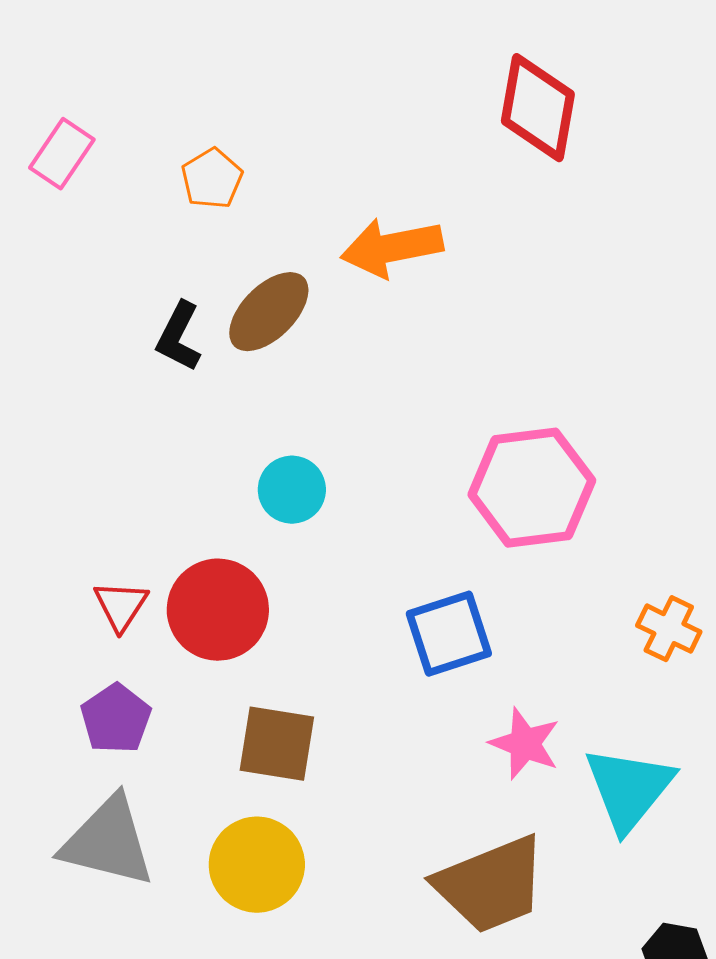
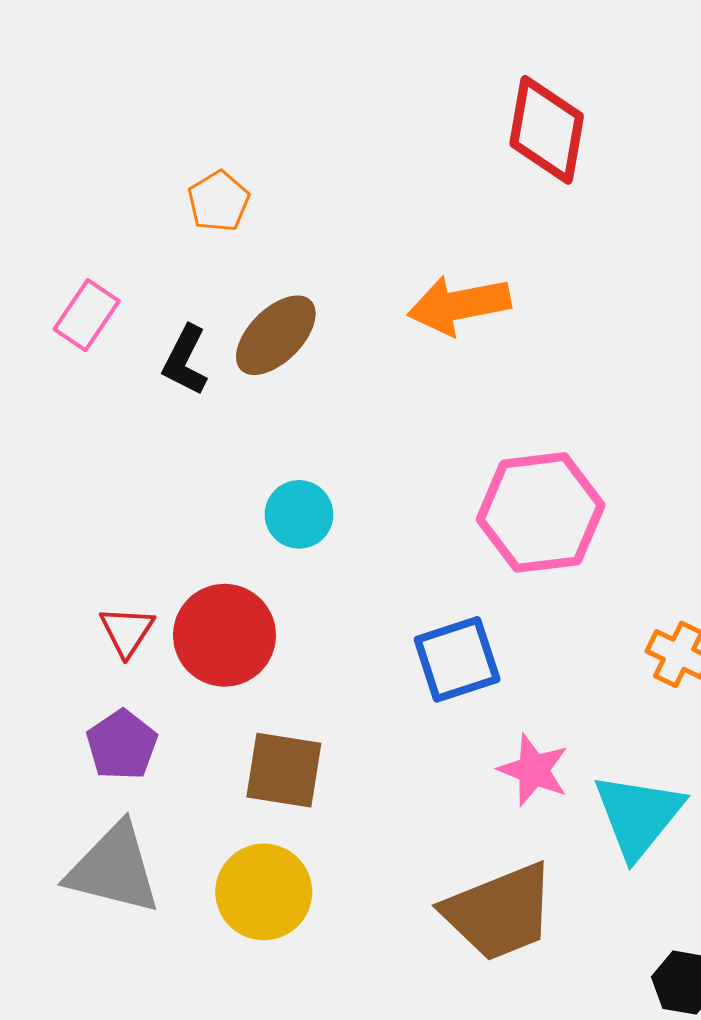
pink rectangle: (62, 154) -> (87, 315), moved
orange arrow: (392, 248) -> (459, 305), moved

